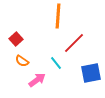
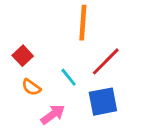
cyan line: (56, 63) -> (69, 77), moved
blue square: (91, 73) -> (103, 102), moved

